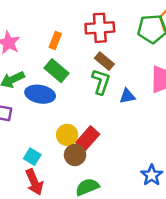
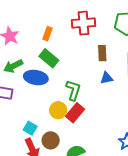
brown rectangle: (104, 61) -> (102, 53), moved, turned 49
green L-shape: (101, 82) -> (73, 90), moved
brown circle: (75, 155) -> (51, 140), moved

